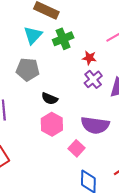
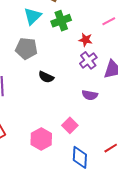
pink hexagon: (52, 124) -> (41, 139), moved
purple semicircle: (95, 125) -> (90, 95), moved, size x0.6

